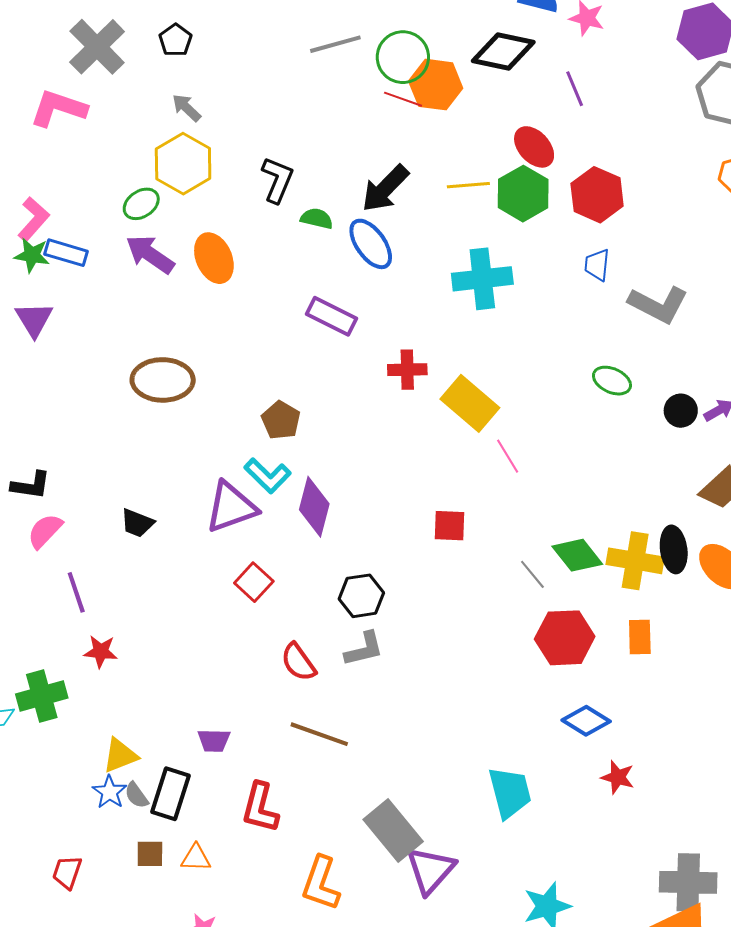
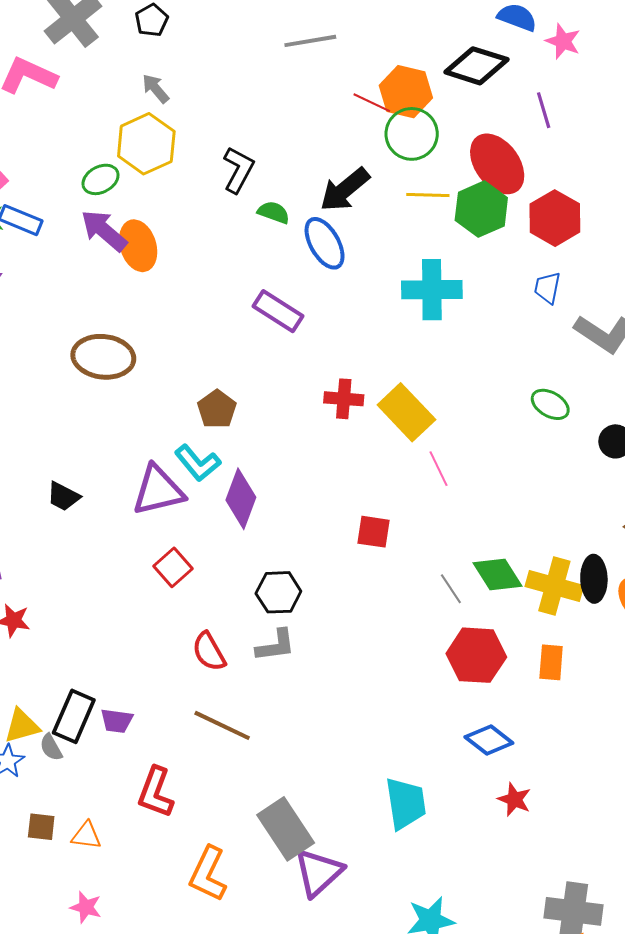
green circle: (403, 57) -> (412, 134), moved
red ellipse: (534, 147) -> (497, 164), size x1.4
orange ellipse: (214, 258) -> (138, 246), moved
red cross: (407, 370) -> (344, 399), moved
black rectangle: (171, 794) -> (74, 716), moved
gray semicircle: (136, 795) -> (51, 747), moved

